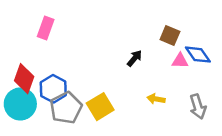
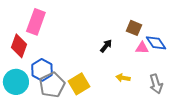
pink rectangle: (46, 28) -> (36, 22), size x1.4
red diamond: (24, 79) -> (19, 46), moved

